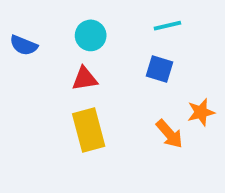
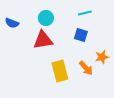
red triangle: (85, 79) -> (43, 40), size x1.5
yellow rectangle: (89, 130) -> (60, 71), moved

